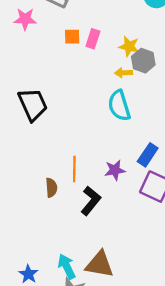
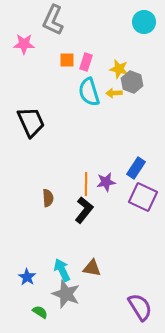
cyan semicircle: (119, 106) -> (89, 92), moved
orange line: (74, 169) -> (86, 184), moved
brown triangle: (100, 264) -> (92, 268), size x0.7

